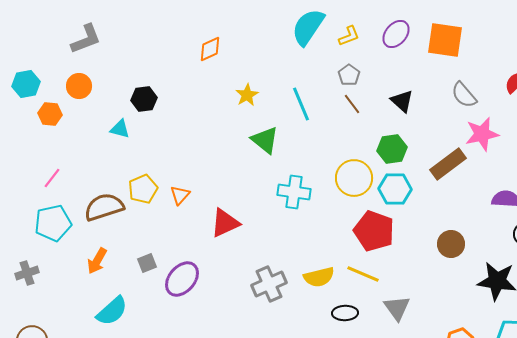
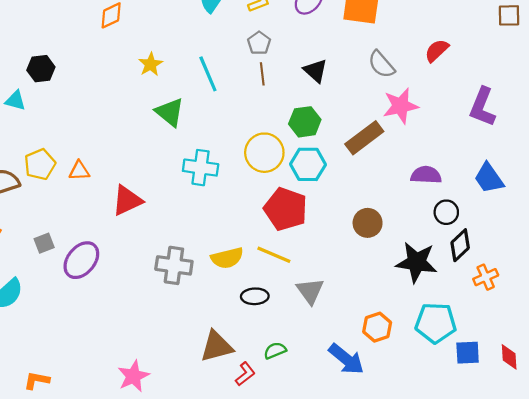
brown line: (352, 104) -> (262, 74), turned 30
orange triangle: (180, 195) -> (79, 171), turned 45
gray cross: (269, 284) -> (174, 265), turned 32

